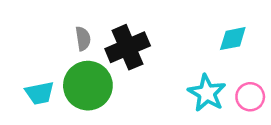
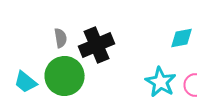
cyan trapezoid: (40, 93) -> (26, 82), turned 50

